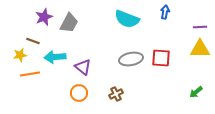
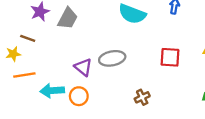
cyan arrow: (55, 57) -> (52, 91), moved
gray ellipse: (131, 59) -> (112, 58), moved
brown cross: (116, 94) -> (142, 97), moved

